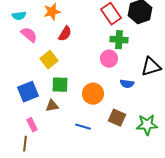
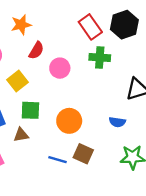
pink circle: (109, 59) -> (60, 68), moved
blue semicircle: (127, 84) -> (117, 122), moved
brown square: (117, 118) -> (83, 154), moved

